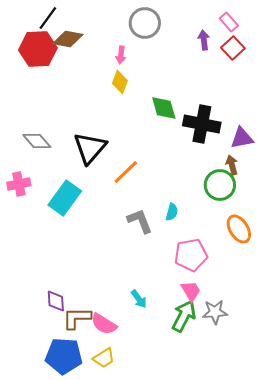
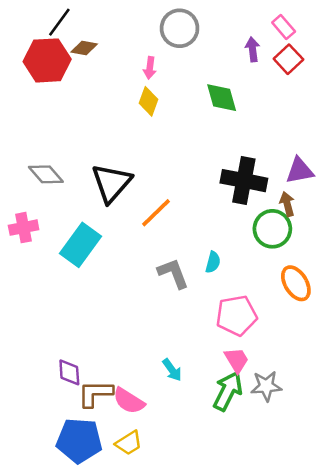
brown diamond: (68, 39) -> (84, 48), size x0.7
green diamond: (164, 108) -> (222, 98), moved
black cross: (202, 124) -> (244, 181), moved

